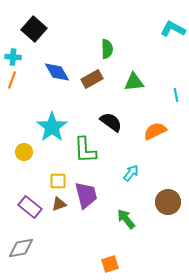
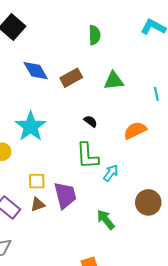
green semicircle: (107, 49) -> (95, 35), moved
black semicircle: (111, 122) -> (90, 121), size x0.6
green L-shape: (85, 150) -> (87, 156), moved

